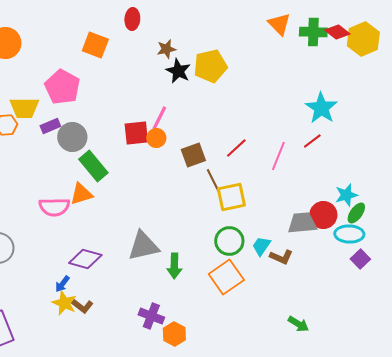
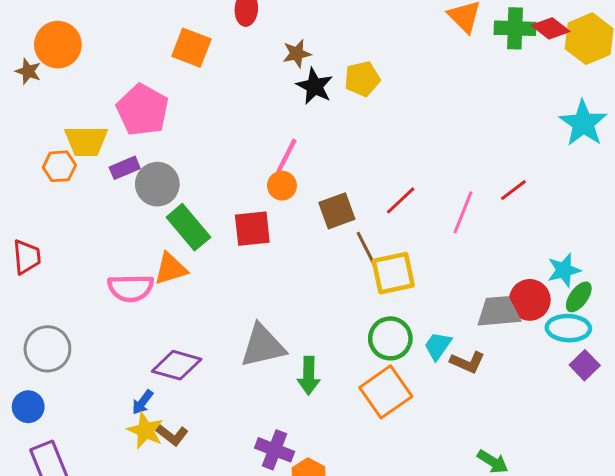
yellow pentagon: (210, 66) -> (362, 79), size x0.7
cyan star: (321, 108) -> (583, 123), moved
red square: (136, 133) -> (252, 229), moved

